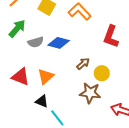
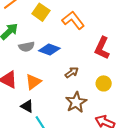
yellow circle: (102, 73) -> (104, 83), moved
brown star: (90, 93) -> (76, 102), turned 30

